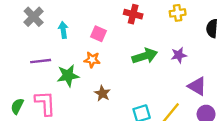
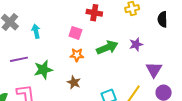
pink square: (98, 34) -> (75, 33), moved
orange star: (92, 60) -> (77, 55), moved
purple triangle: (197, 86) -> (154, 70), turned 36

